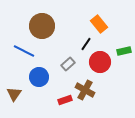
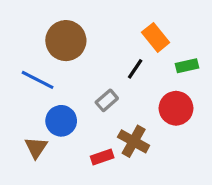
green rectangle: (124, 51) -> (187, 66), moved
red circle: (100, 62) -> (176, 108), moved
brown triangle: (14, 94) -> (36, 148), moved

